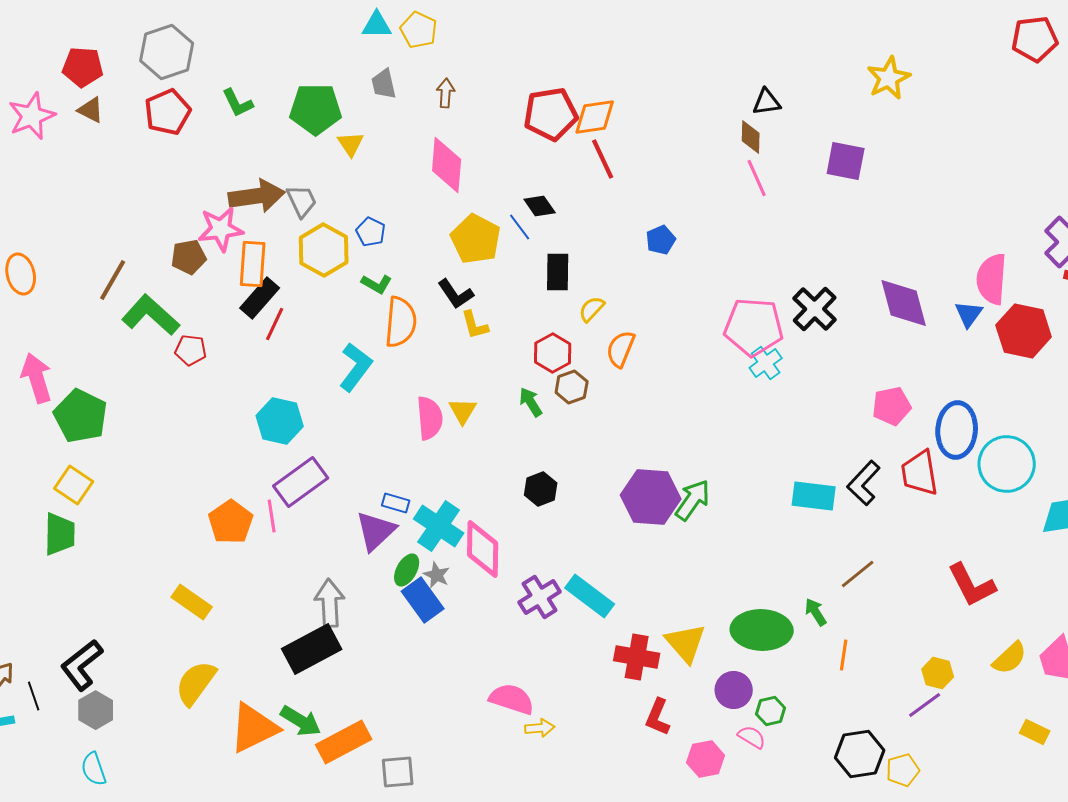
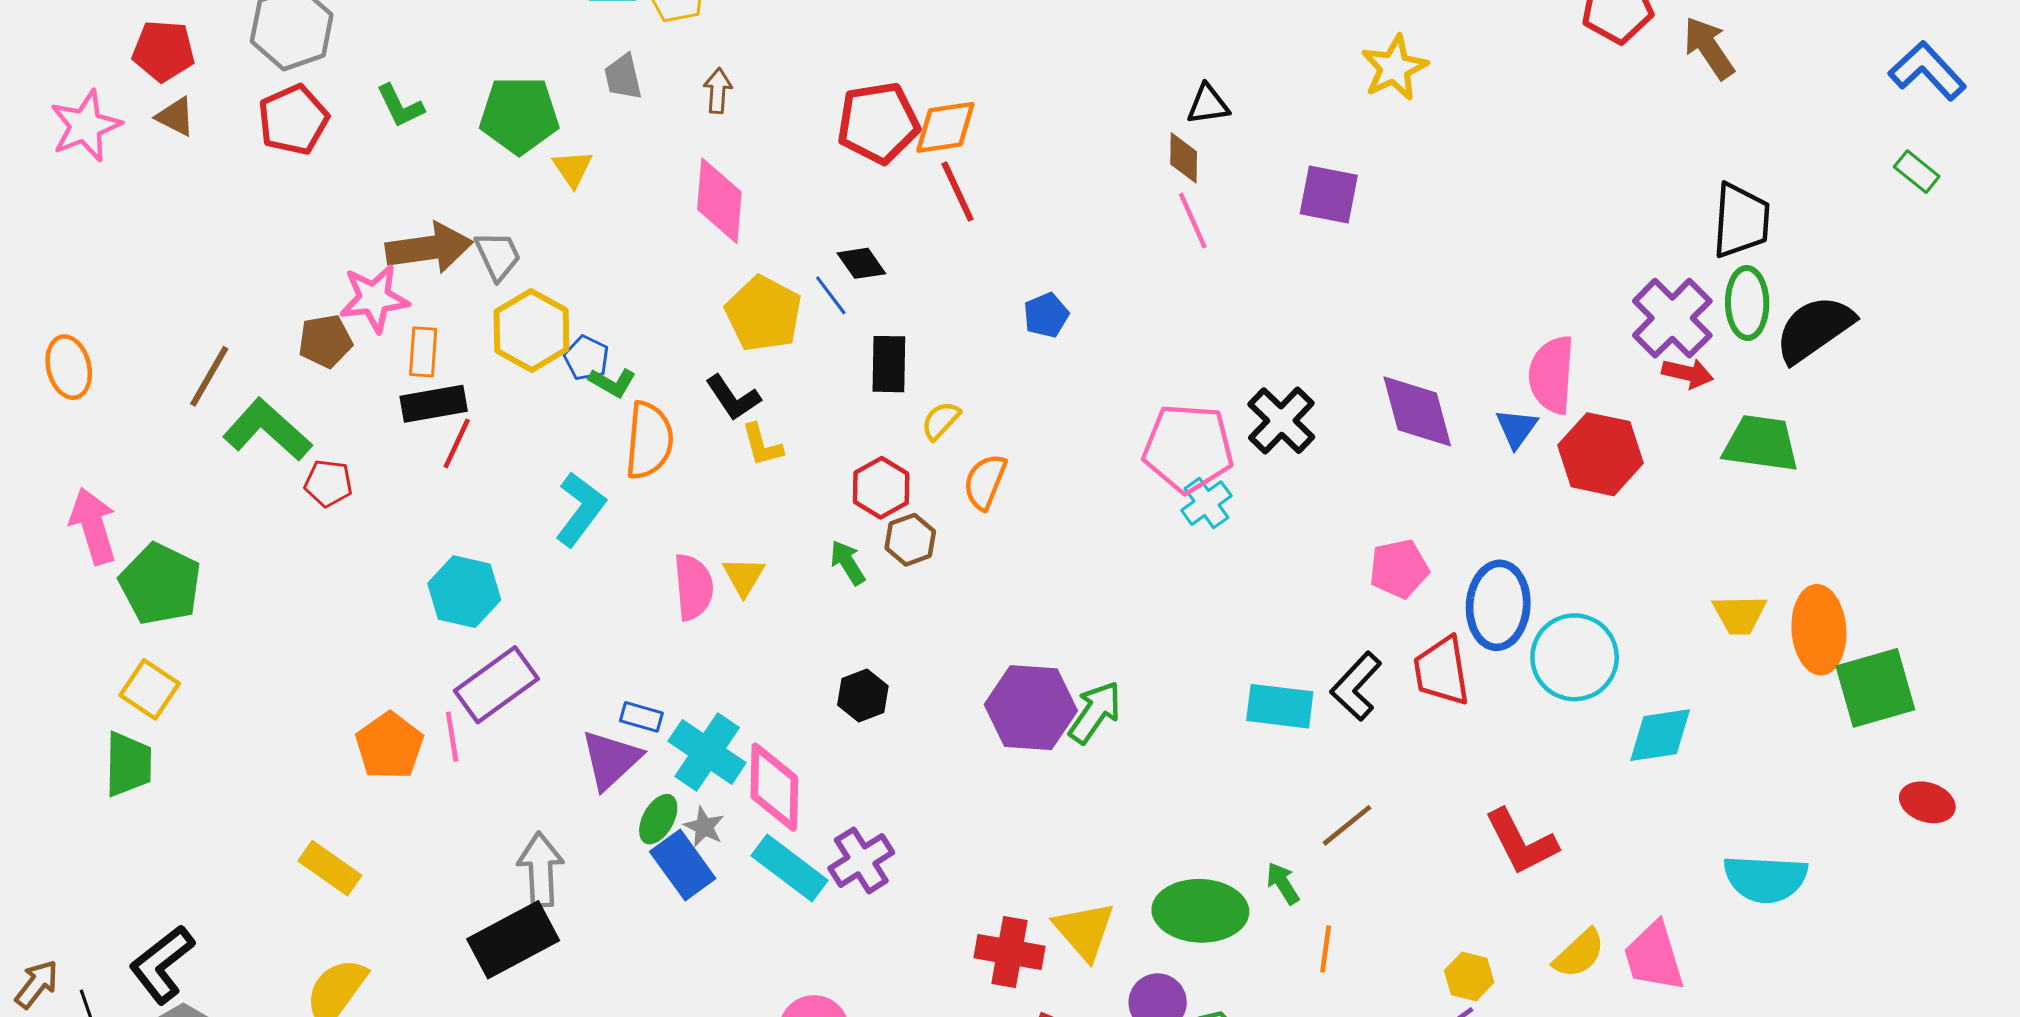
blue pentagon: (371, 232) -> (586, 358), moved
orange rectangle: (253, 264) -> (423, 352), size x0.7
black rectangle: (260, 298) -> (434, 404), turned 39
cyan rectangle: (590, 596) -> (790, 868), moved

